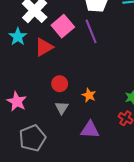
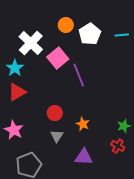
purple line: (91, 31) -> (79, 75), moved
red triangle: (44, 47) -> (17, 92), moved

